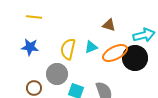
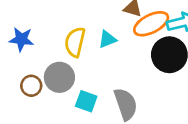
orange ellipse: (115, 53) -> (151, 24), moved
brown circle: (34, 88) -> (31, 86), moved

